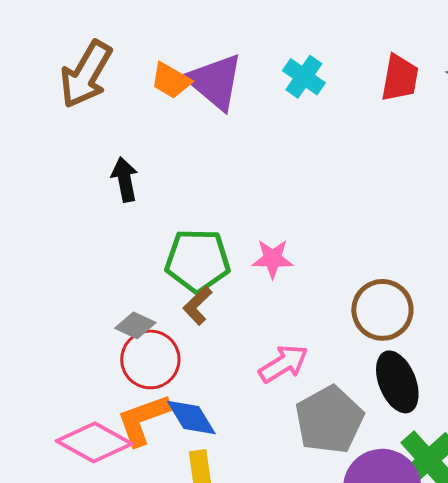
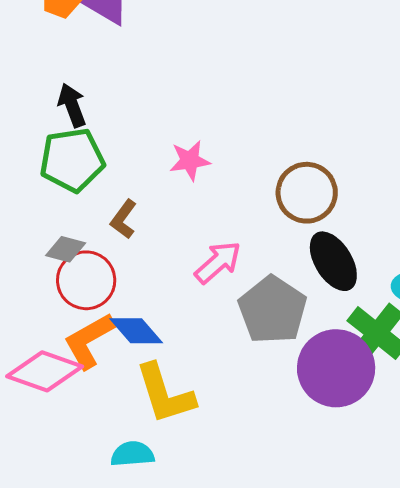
black arrow: (125, 179) -> (72, 105), moved
green pentagon: (198, 261) -> (72, 160), moved

